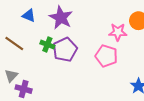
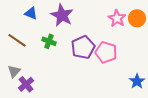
pink star: (118, 32) -> (117, 18), moved, turned 30
purple pentagon: (65, 50) -> (83, 47), moved
purple cross: (24, 89) -> (26, 84), turned 35

